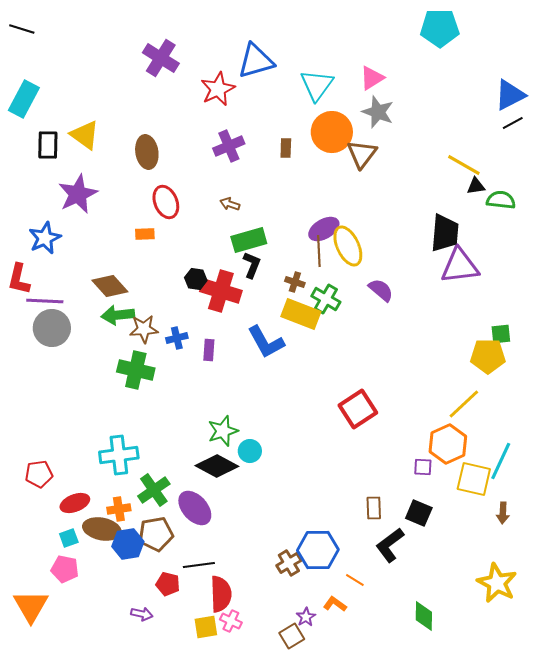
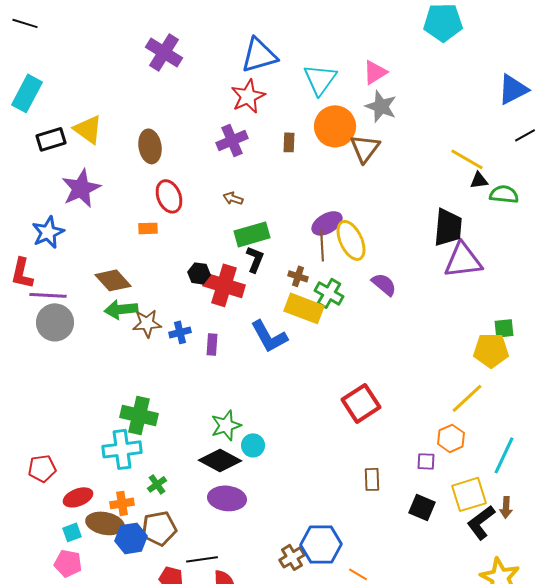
red star: (218, 89) -> (248, 96), moved
black line: (513, 123) -> (525, 135), moved
black rectangle: (48, 145) -> (51, 139), turned 72
green cross: (136, 370) -> (139, 415), moved
orange hexagon: (448, 444) -> (451, 438), size x0.7
yellow square: (474, 479) -> (469, 494), moved, turned -30
green cross: (154, 490) -> (157, 484), size x0.6
purple ellipse: (195, 508) -> (227, 498), moved, turned -42
brown rectangle: (374, 508) -> (372, 479), moved
black L-shape: (390, 545) -> (481, 522), moved

